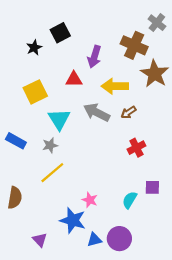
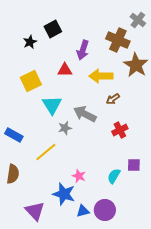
gray arrow: (97, 112) -> (85, 114), moved
blue rectangle: (16, 141) -> (14, 135), moved
gray star: (50, 145) -> (65, 128), moved
purple triangle: (40, 240) -> (35, 211), size x1.5

